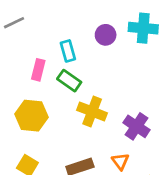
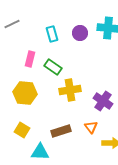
cyan rectangle: (68, 51) -> (52, 34), moved
yellow cross: (92, 112) -> (70, 90), turned -30

